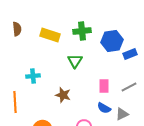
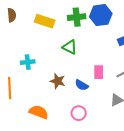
blue hexagon: (112, 41) -> (101, 15), moved
green triangle: (75, 61) -> (70, 47), turned -35
blue semicircle: (104, 108) -> (82, 85), moved

